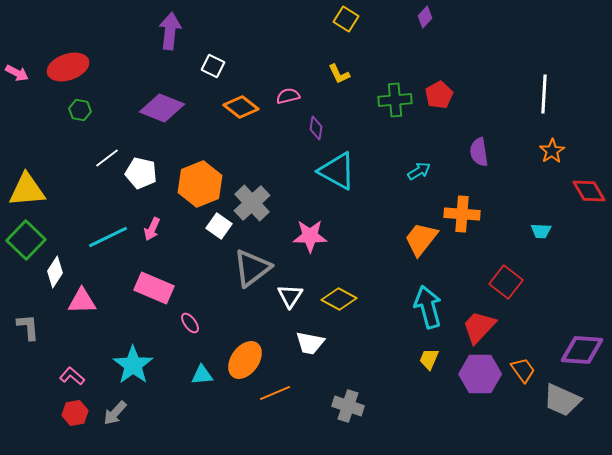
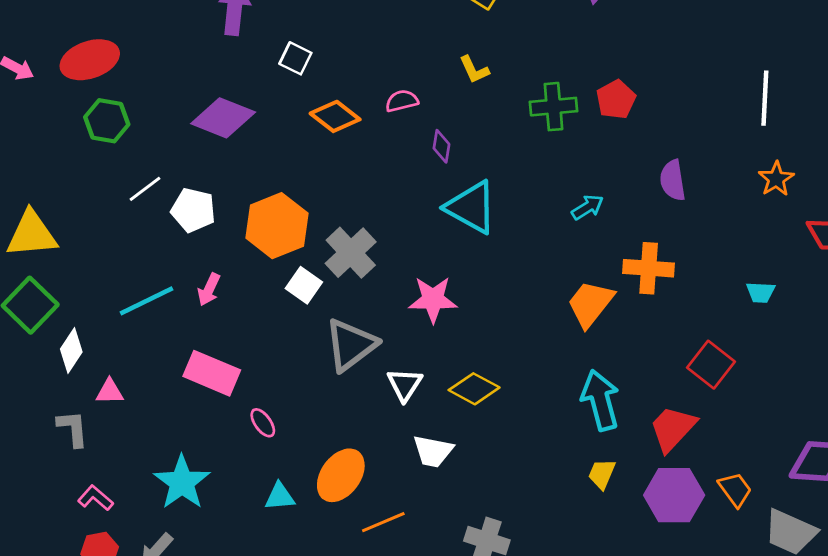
green hexagon: (80, 110) -> (107, 121), size x1.4
pink triangle: (82, 301) -> (110, 392), size x0.7
gray L-shape: (28, 327) -> (73, 428), moved

